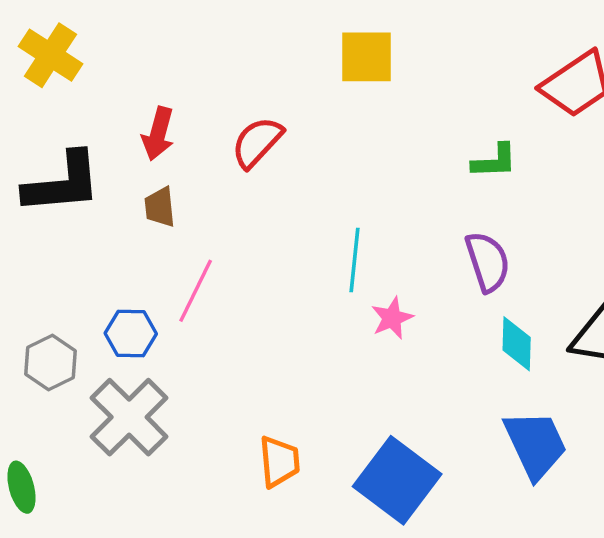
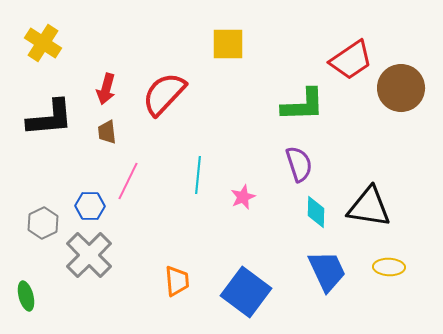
red semicircle: (257, 142) -> (164, 94), size x1.4
green L-shape: (494, 161) -> (303, 105), size x1.6
cyan line: (354, 260) -> (198, 175), moved

